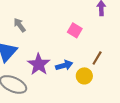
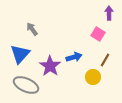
pink square: (75, 30) -> (98, 34), moved
blue arrow: (64, 65) -> (74, 57), moved

